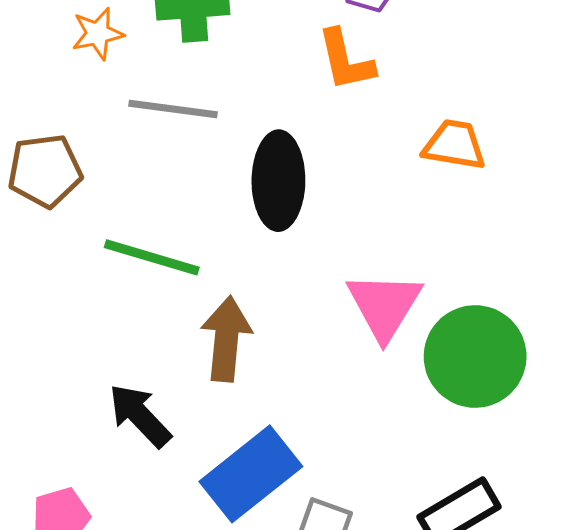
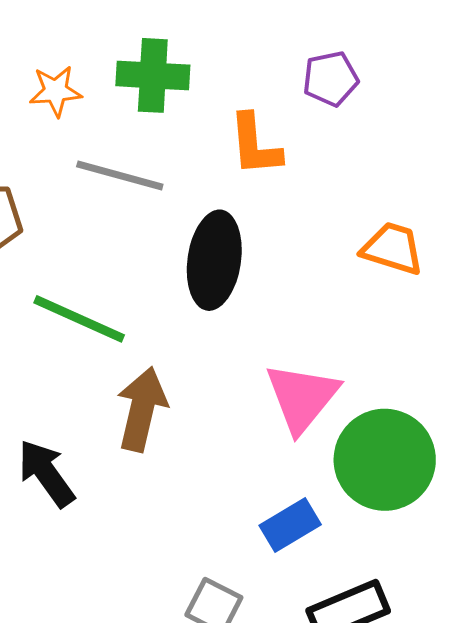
orange L-shape: (346, 60) -> (255, 145), moved
blue rectangle: (251, 474) -> (290, 525), moved, size x0.6

